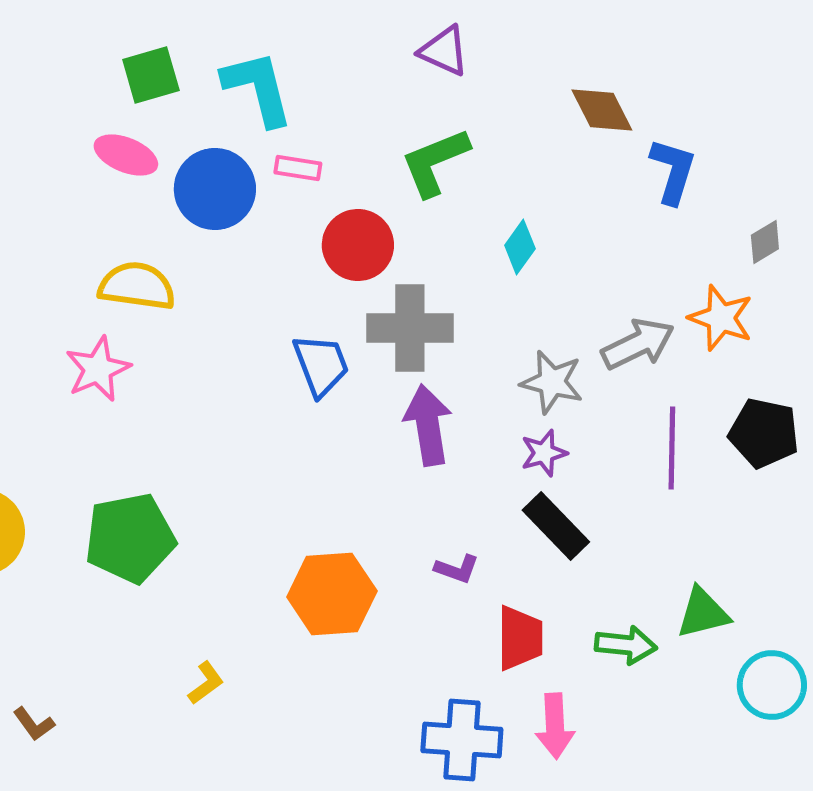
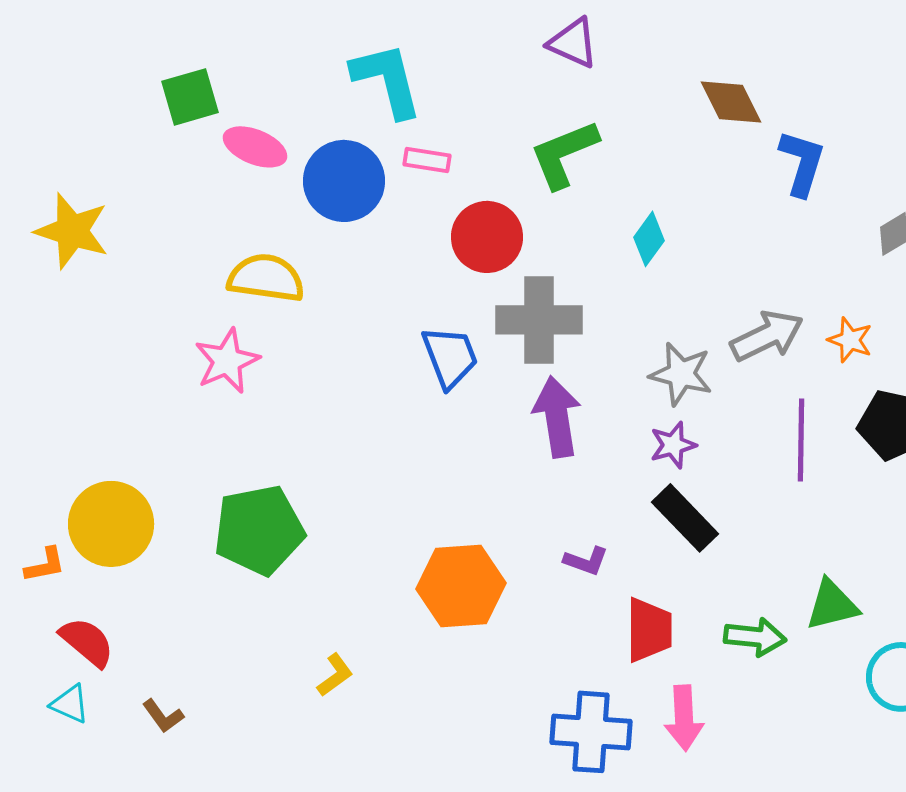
green square: (151, 75) -> (190, 97), moved
orange star: (721, 318) -> (850, 340), moved, size x0.7

